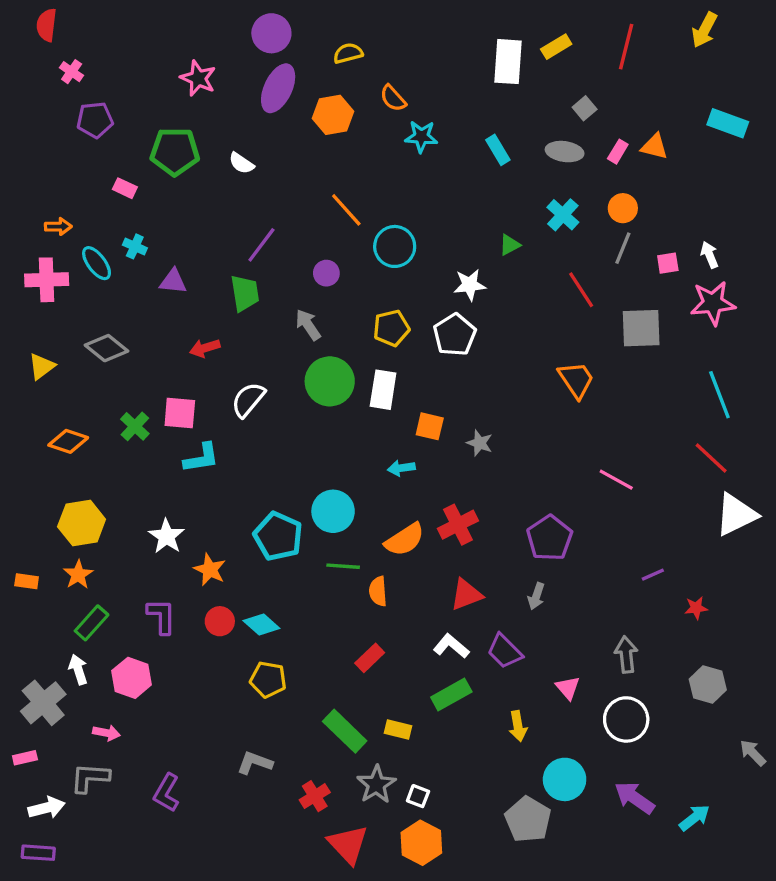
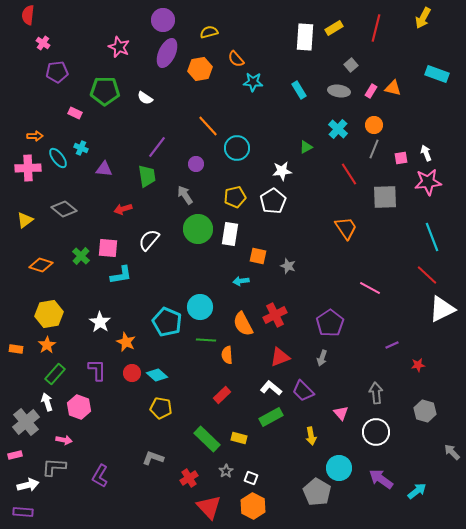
orange semicircle: (405, 540) -> (243, 324), turned 95
gray star: (376, 784) -> (226, 471), size x0.6

